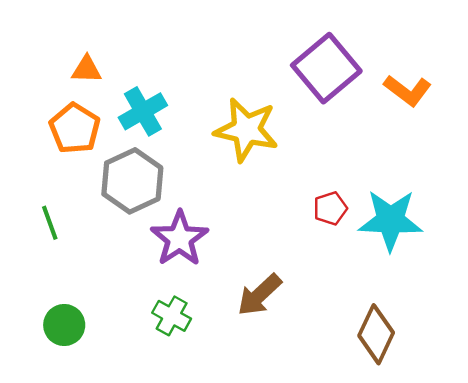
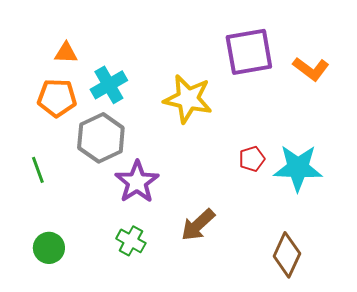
purple square: (326, 68) -> (249, 52), turned 30
orange pentagon: (75, 128) -> (57, 98), turned -30

